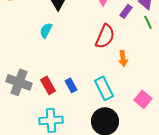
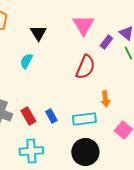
orange arrow: (123, 58) -> (105, 99), moved
cyan rectangle: (104, 88) -> (84, 119), turned -70

